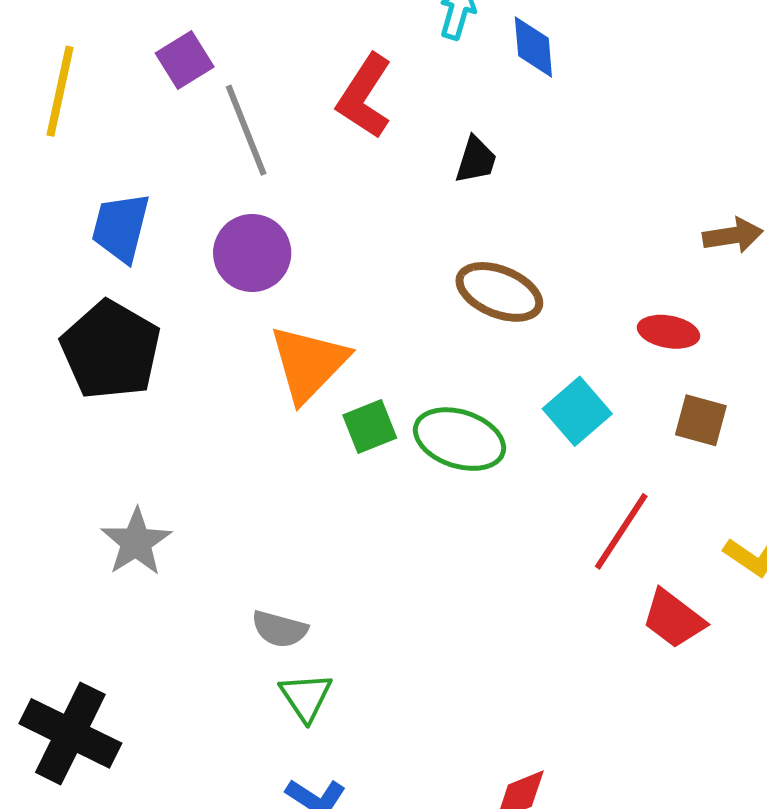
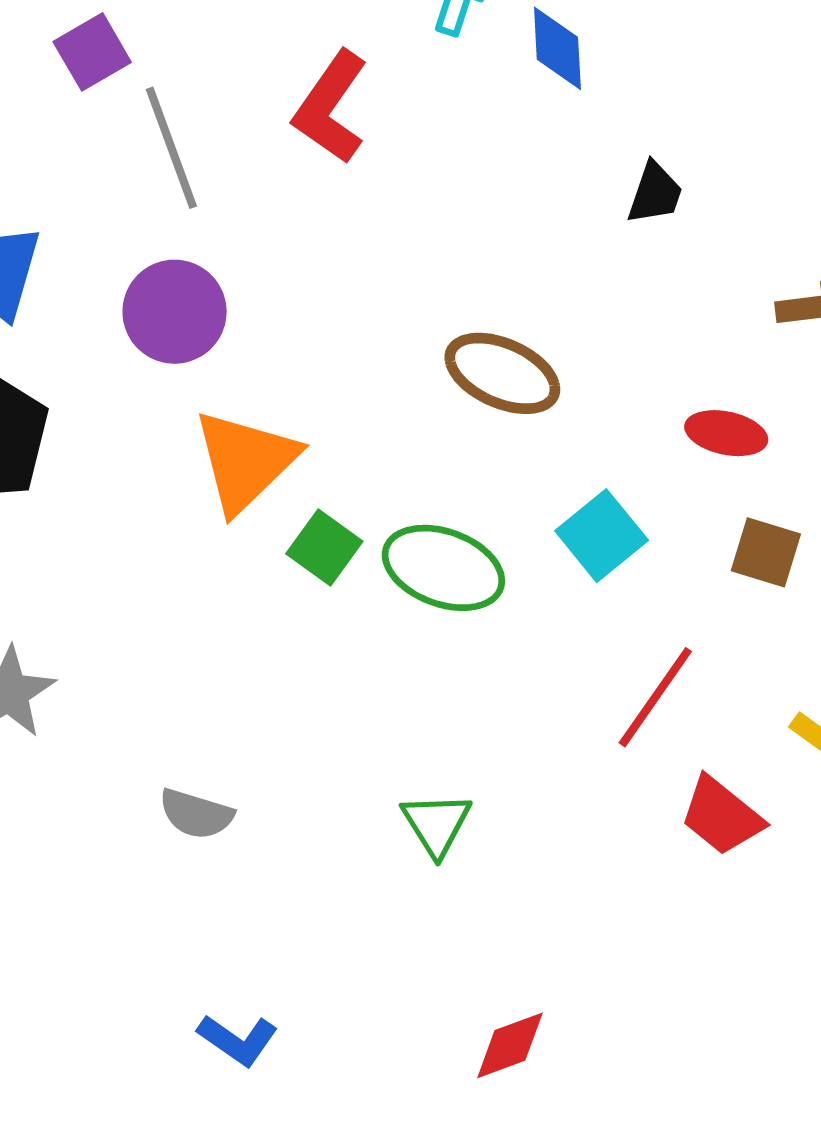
black trapezoid: (476, 160) -> (655, 193), moved
green square: (370, 426) -> (324, 548), turned -34
green triangle: (306, 697) -> (436, 824), moved

